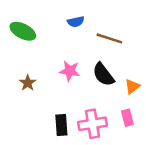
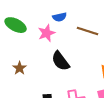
pink star: (70, 71) -> (47, 33), moved, turned -30
black semicircle: (103, 75) -> (61, 61), moved

